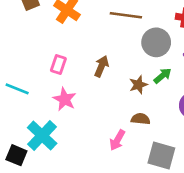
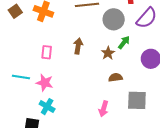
pink star: (65, 99) -> (45, 83), moved
cyan cross: (42, 136) -> (47, 107), size x0.7
pink arrow: (117, 140) -> (104, 109), moved

